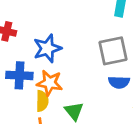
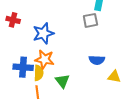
gray square: (113, 51) -> (90, 20), moved, size x0.7
blue cross: (19, 75) -> (23, 67), moved

